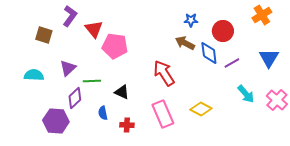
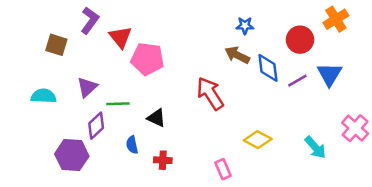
red circle: (223, 31) -> (300, 40), moved
blue triangle: (269, 58) -> (329, 74), moved
cyan arrow: (246, 94) -> (315, 147), moved
pink rectangle: (163, 114) -> (223, 169), moved, size x0.6

